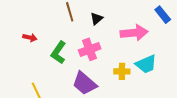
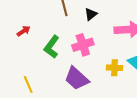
red arrow: (30, 38) -> (24, 31), turned -48

